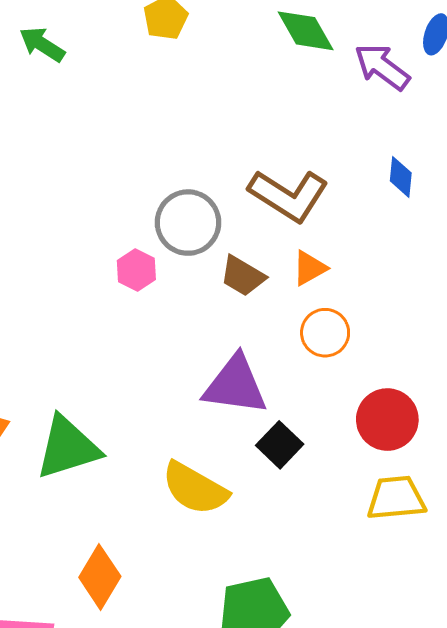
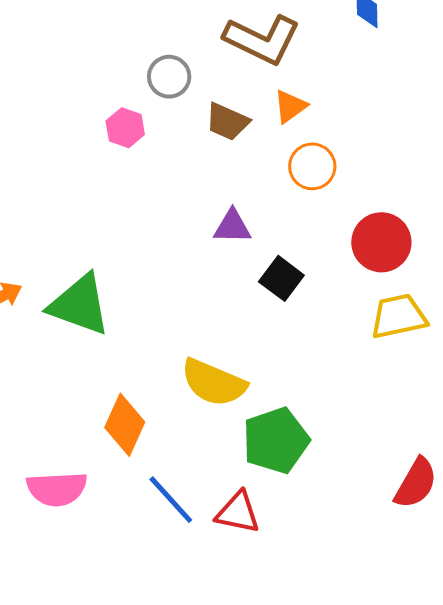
gray circle: (188, 223) -> (169, 77), size x0.7
purple triangle: (235, 385) -> (232, 227), size x0.6
green triangle: (68, 448) -> (80, 305), turned 44
yellow semicircle: (195, 488) -> (214, 383), moved

